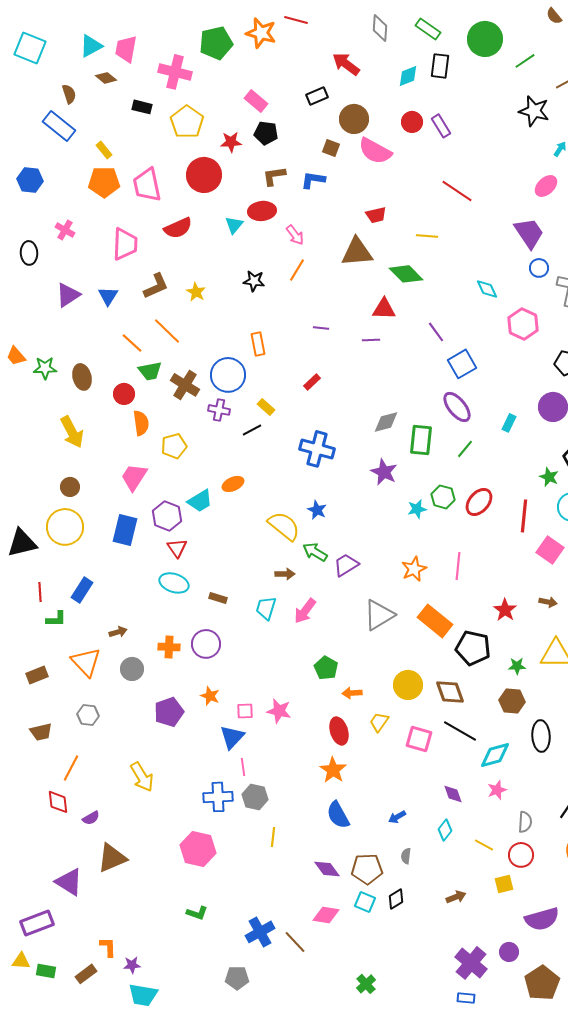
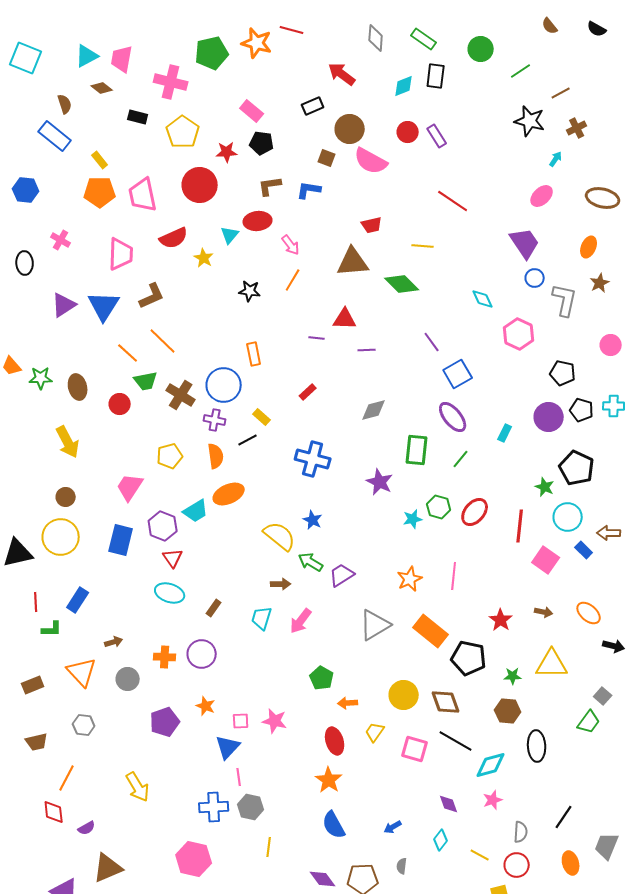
green circle: (485, 39) -> (481, 49), size x0.7
yellow star: (196, 292) -> (204, 258), moved
blue triangle: (108, 296) -> (104, 306), size x1.6
red triangle: (384, 309) -> (345, 319), moved
gray diamond: (386, 422) -> (374, 410), moved
orange semicircle: (141, 423) -> (216, 456), moved
orange ellipse: (233, 484) -> (229, 494), size x1.4
brown rectangle: (218, 598) -> (214, 608), turned -72

